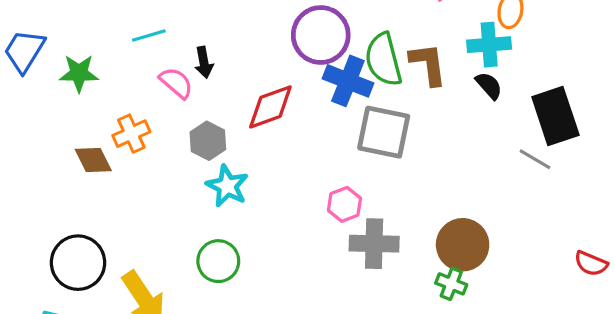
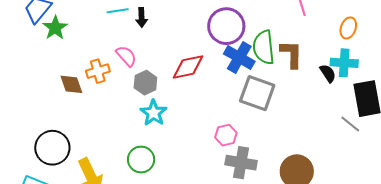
cyan cross: (489, 45) -> (344, 63), moved
black arrow: (204, 62) -> (142, 17), moved
green star: (79, 73) -> (55, 28), moved, turned 30
pink semicircle: (176, 83) -> (126, 56), moved

